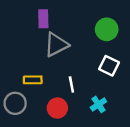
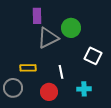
green circle: (107, 29) -> (71, 28), moved
cyan cross: (98, 104) -> (84, 89), turned 32

